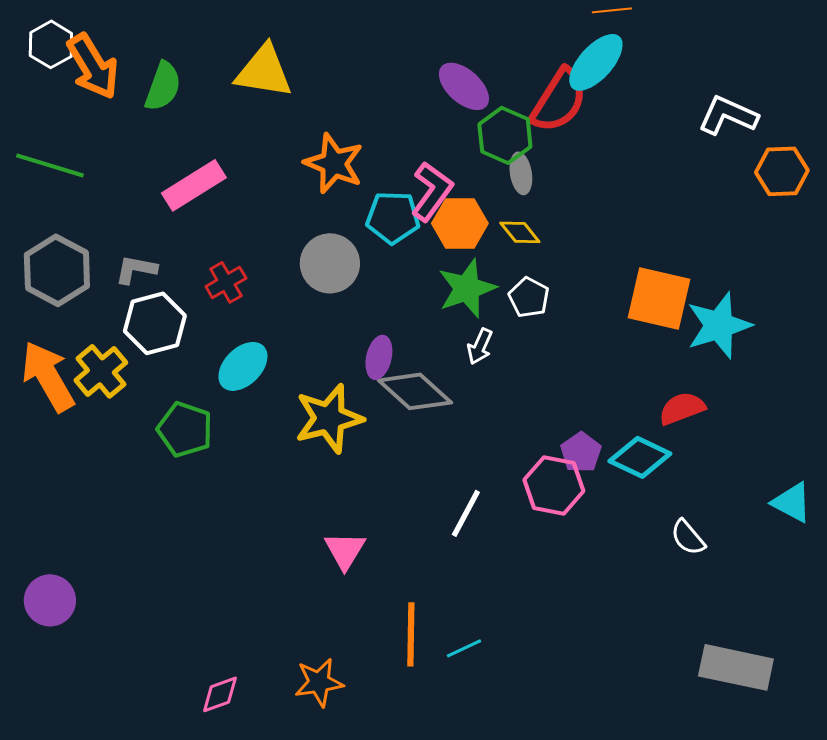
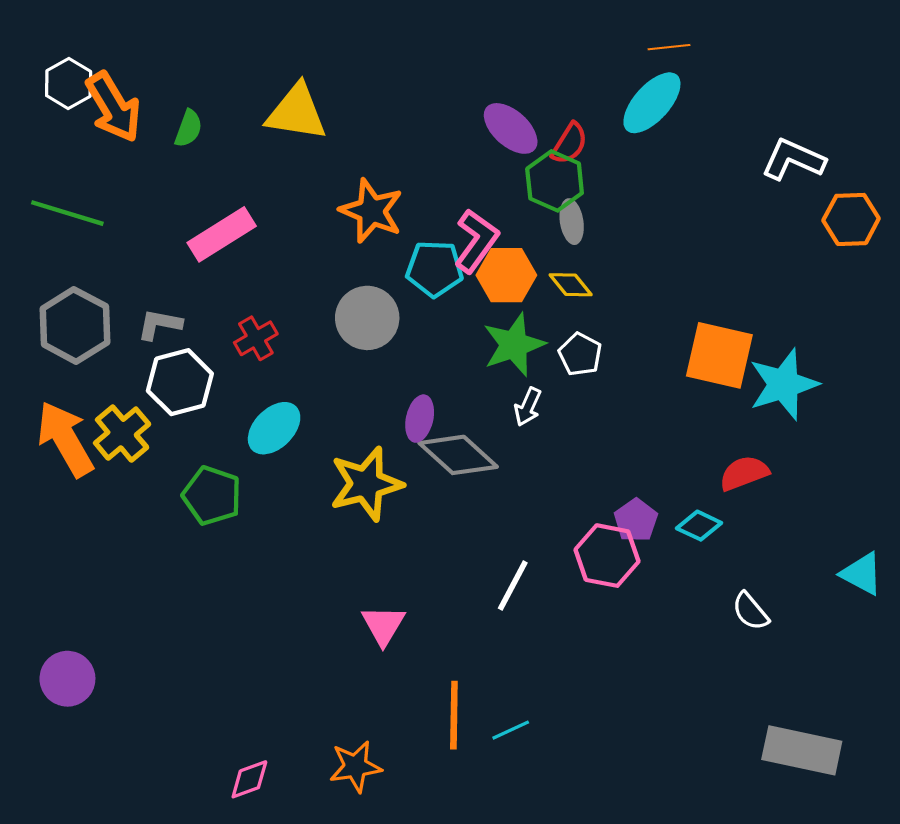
green semicircle: (163, 86) -> (188, 128), size x0.7
red semicircle: (559, 100) -> (570, 143), moved, size x0.6
cyan diamond: (640, 457) -> (699, 526), size x0.7

